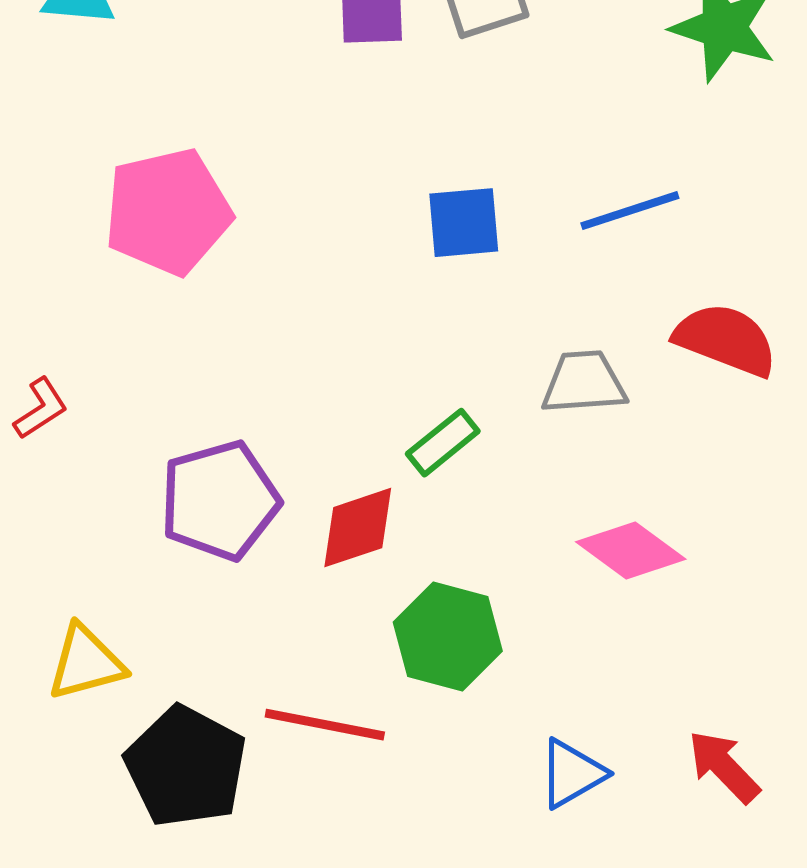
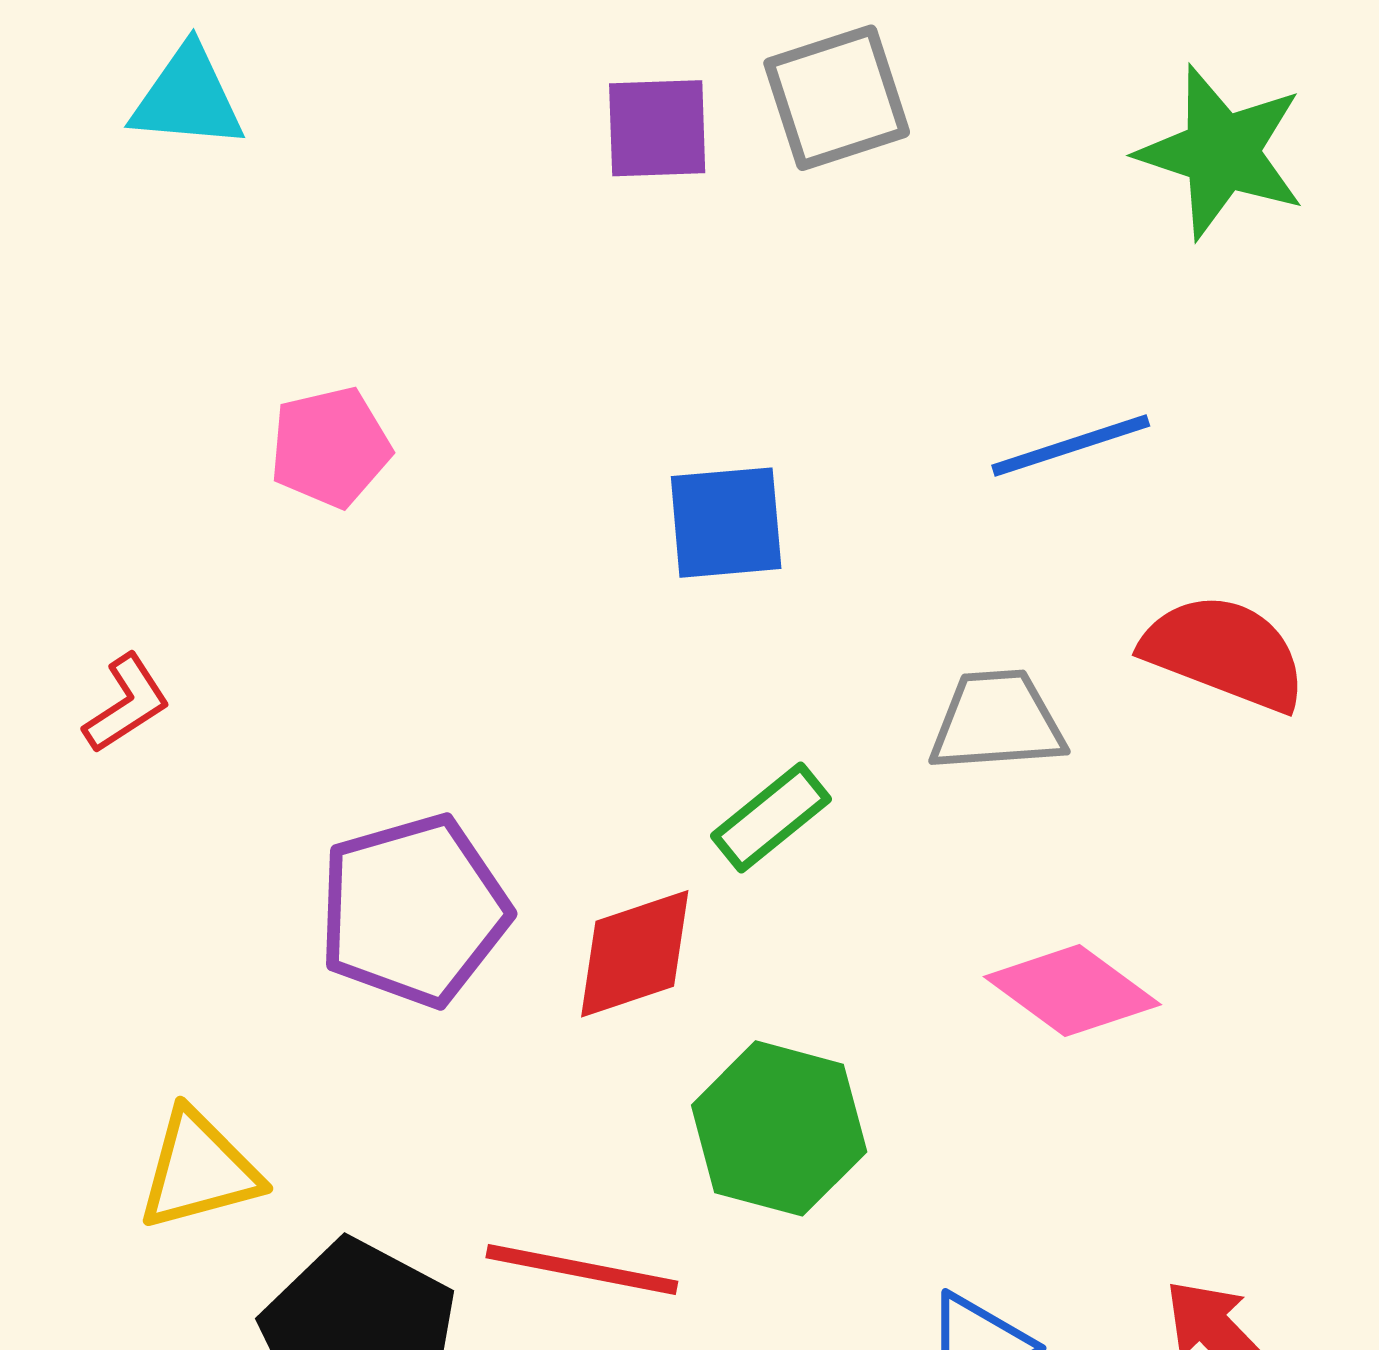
pink pentagon: (168, 212) -> (330, 447), size x0.6
blue square: (464, 223) -> (726, 523), moved
red L-shape: (41, 409) -> (127, 704), moved

